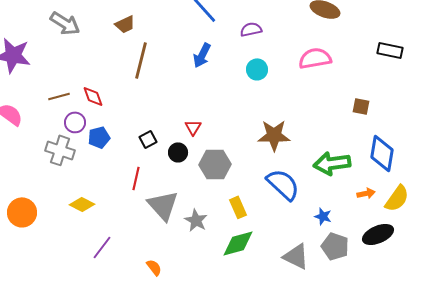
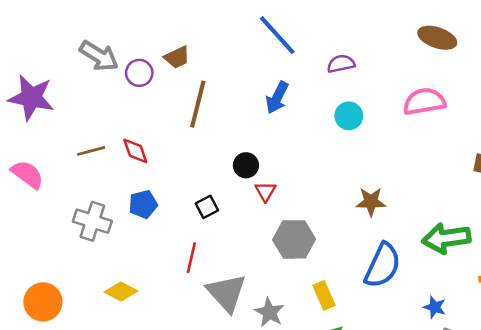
purple circle: (75, 122) -> (139, 73), moved
brown star: (274, 135) -> (371, 202), size x0.7
black circle: (178, 152) -> (246, 165), moved
blue semicircle: (283, 184) -> (383, 265), turned 72

